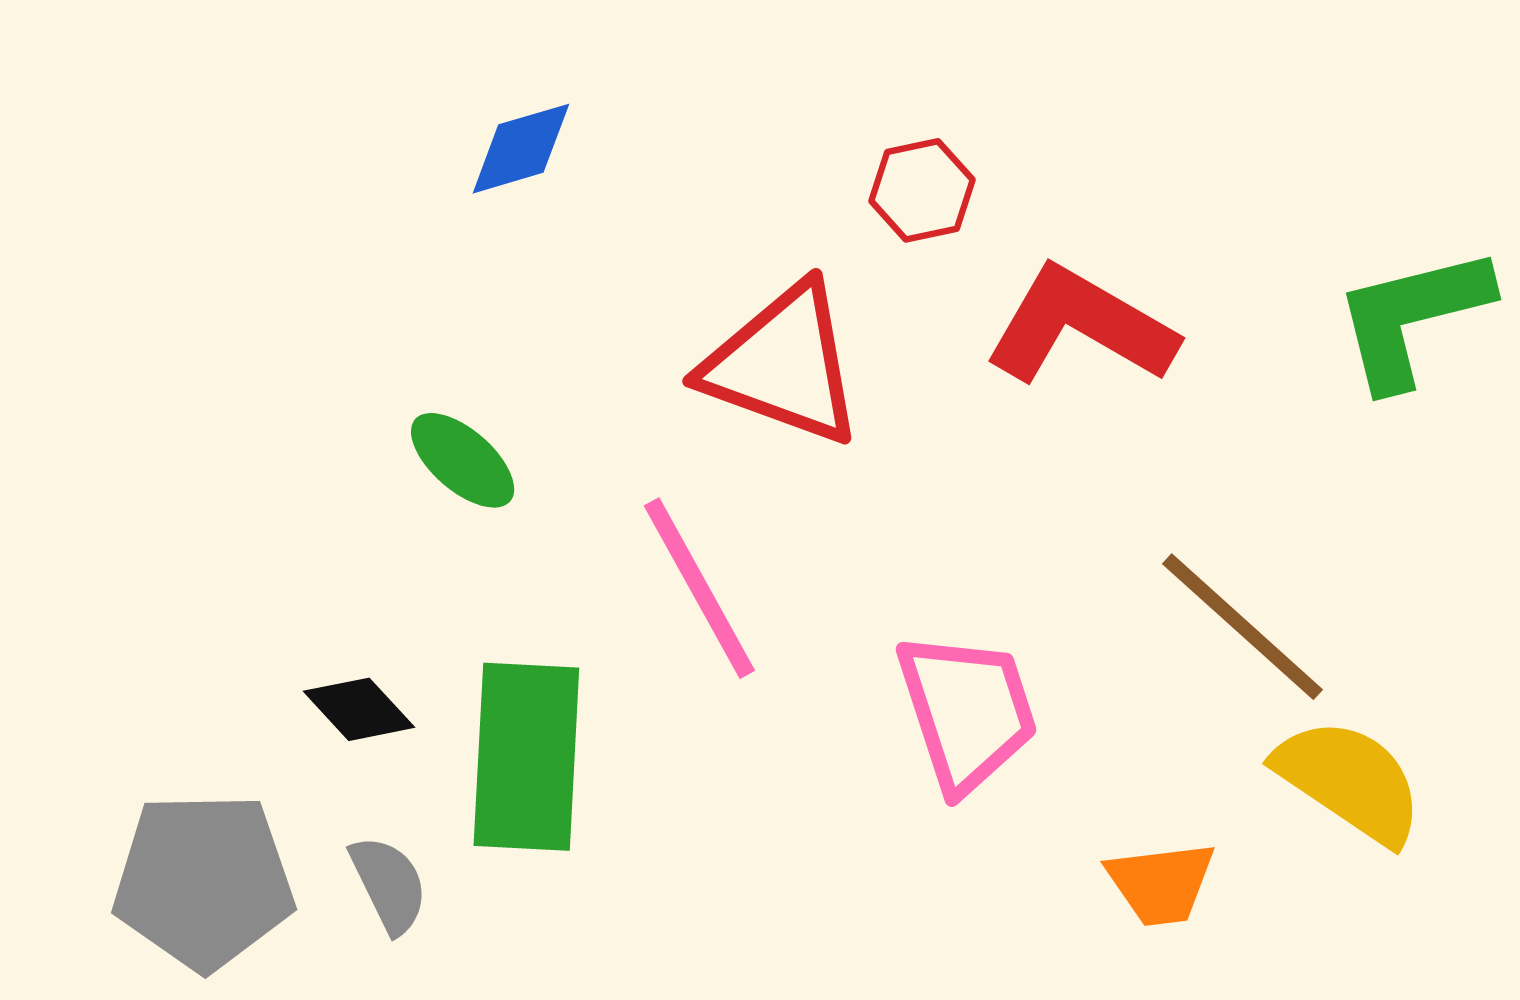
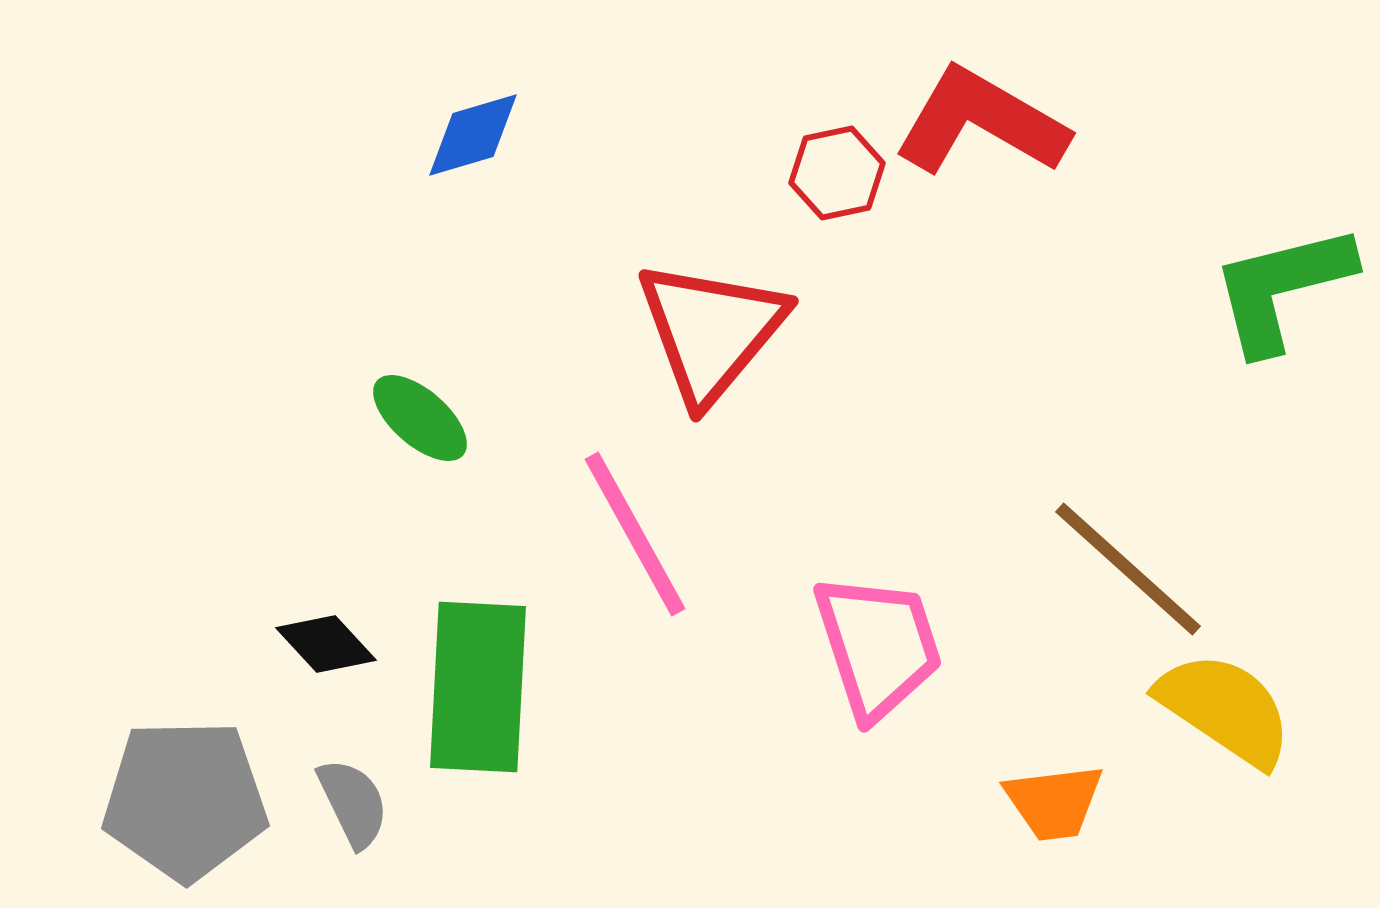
red L-shape: (1081, 326) -> (981, 122), moved
red triangle: (783, 365) -> (711, 331), turned 50

